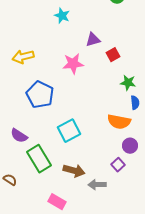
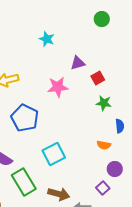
green star: (128, 83) -> (104, 103), moved
orange semicircle: (119, 122) -> (104, 145), size x0.6

